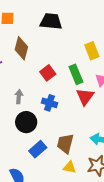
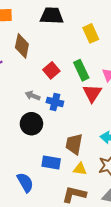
yellow rectangle: (92, 51) -> (91, 33), moved
gray arrow: (19, 97) -> (33, 96), moved, turned -72
blue rectangle: (38, 149) -> (51, 163), moved, turned 54

